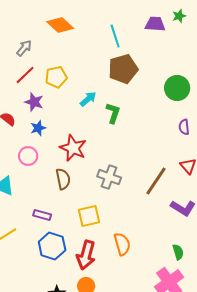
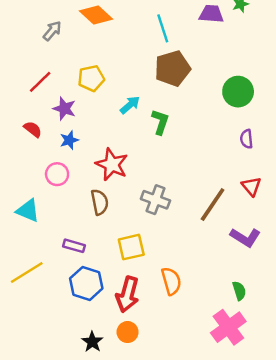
gray arrow: (24, 48) -> (52, 31), moved
red line: (25, 75) -> (40, 82), moved

